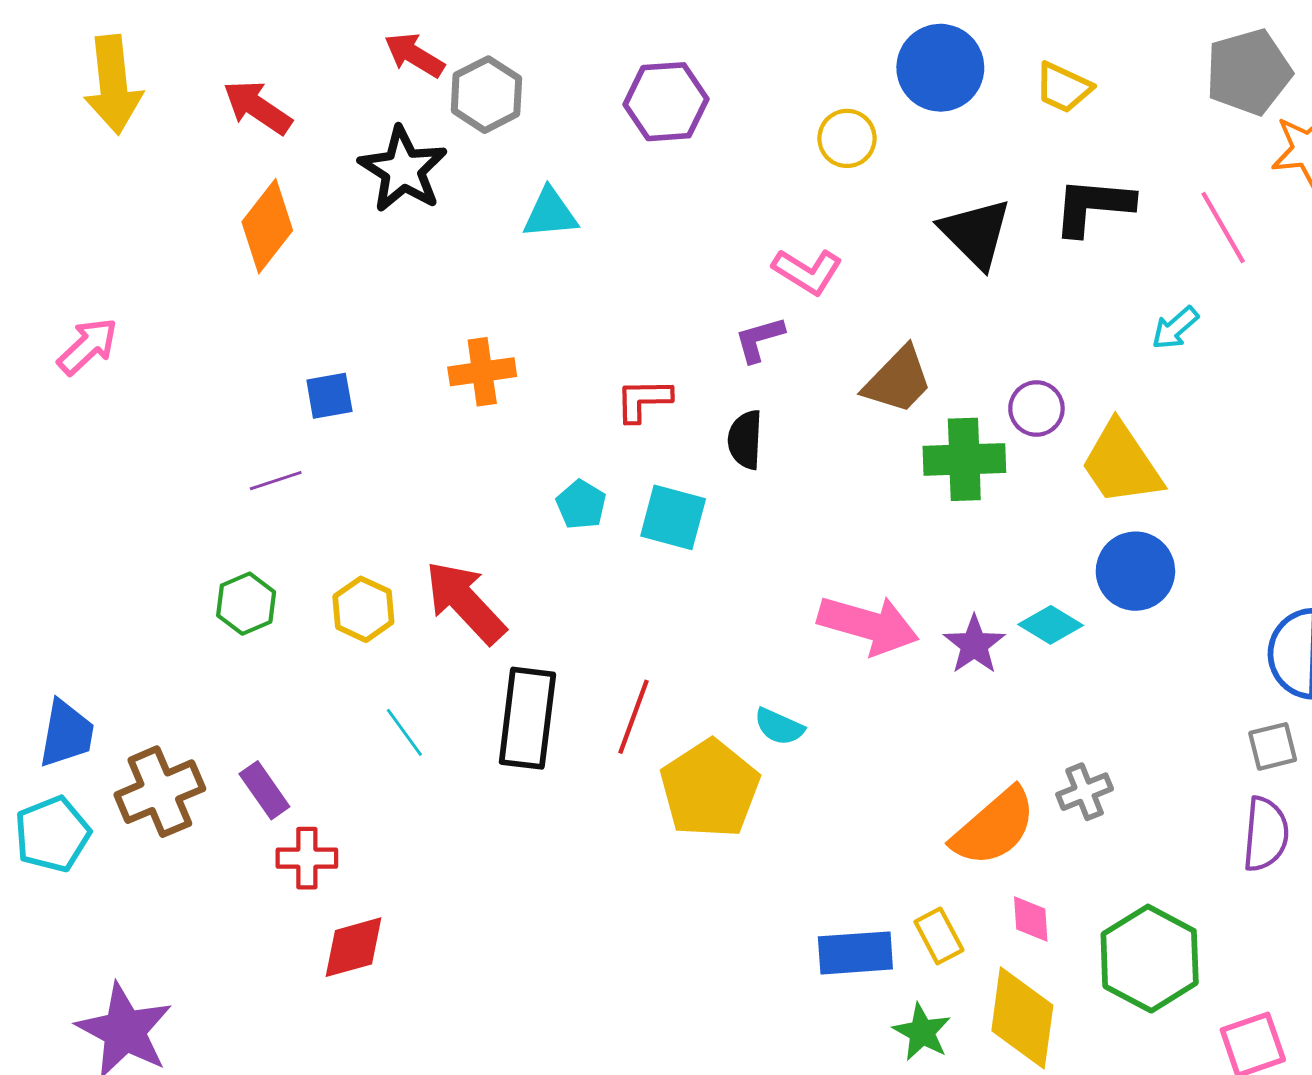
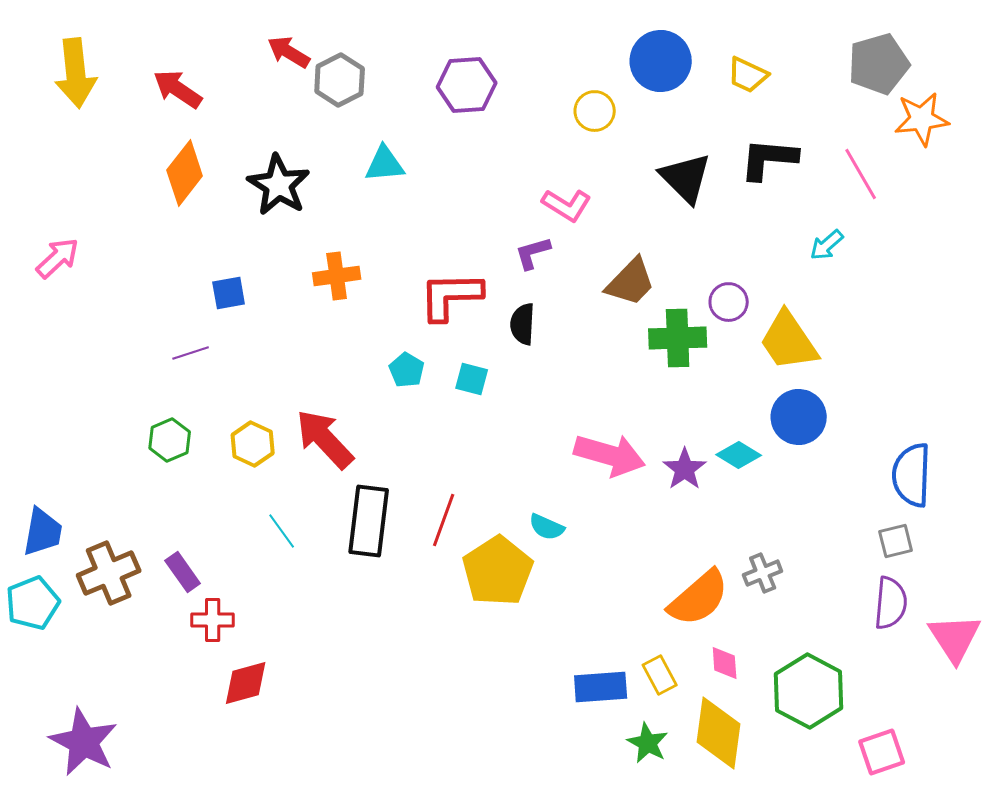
black star: (403, 170) -> (279, 185), moved
red L-shape: (643, 400) -> (451, 296), size x1.6
cyan square: (673, 517) -> (472, 379), size x0.7

